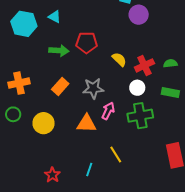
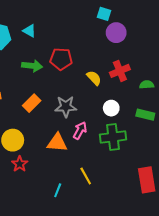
red cross: (144, 65) -> (120, 71), moved
red star: (52, 175) -> (20, 164), moved

